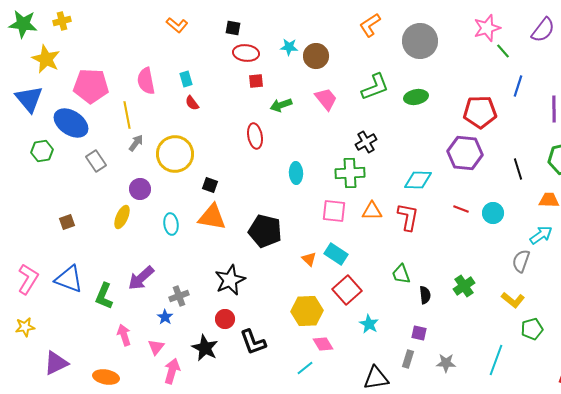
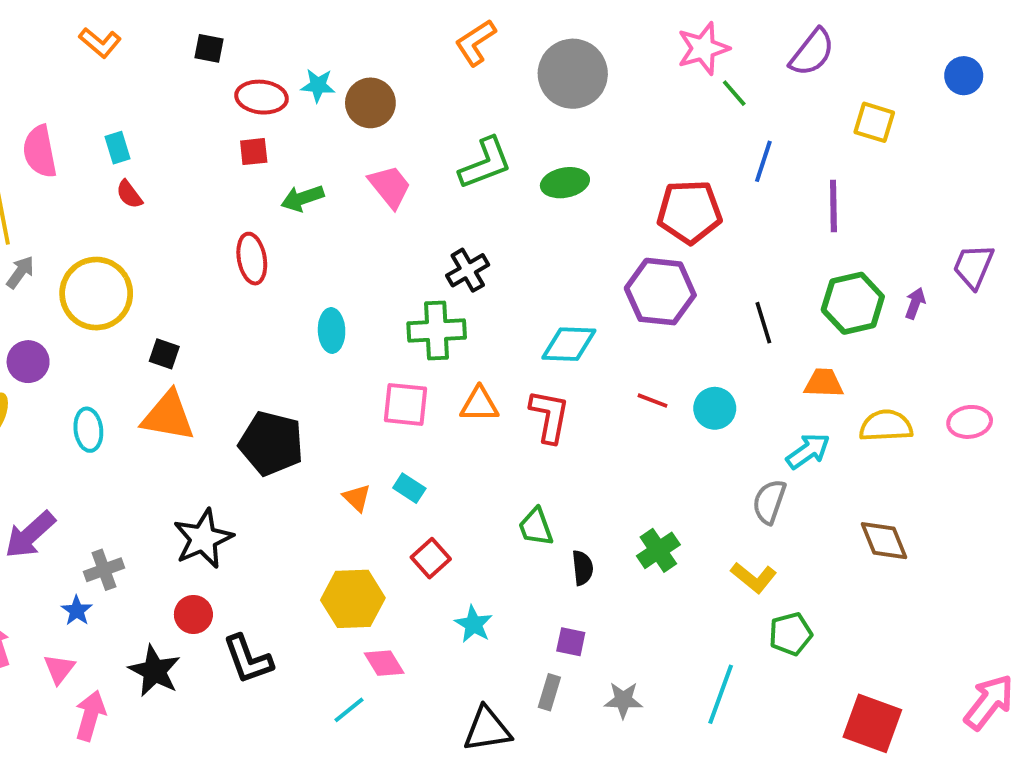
red ellipse: (246, 53) -> (262, 97), moved
cyan rectangle: (336, 254) -> (409, 488), size x0.7
red square: (347, 290) -> (431, 558), size x0.7

